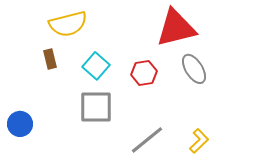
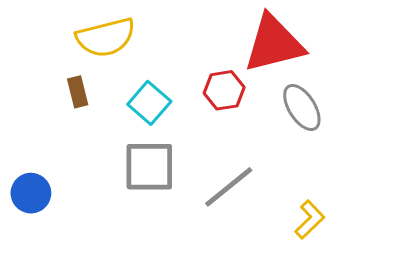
red hexagon: (144, 73) -> (224, 90), moved
gray line: (147, 140) -> (229, 187), moved

